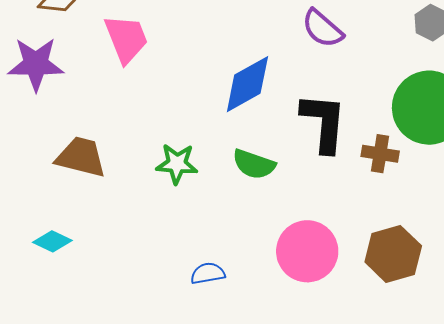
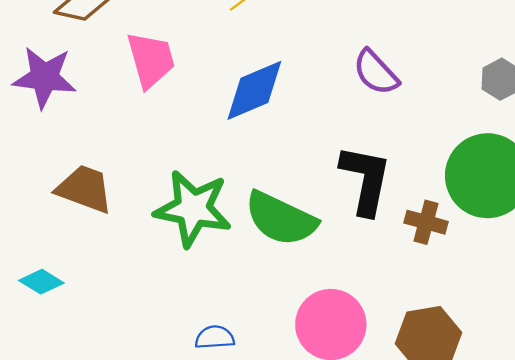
blue diamond: (247, 84) -> (254, 90), moved
green star: (177, 164) -> (193, 209), size x1.6
green semicircle: (254, 164) -> (281, 219), size x1.5

